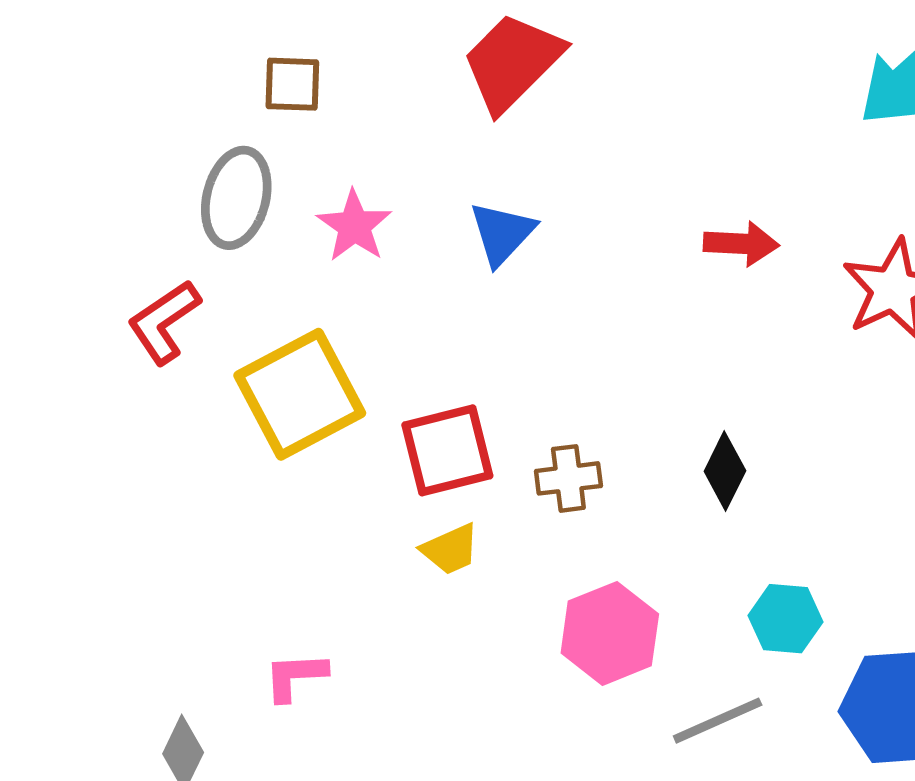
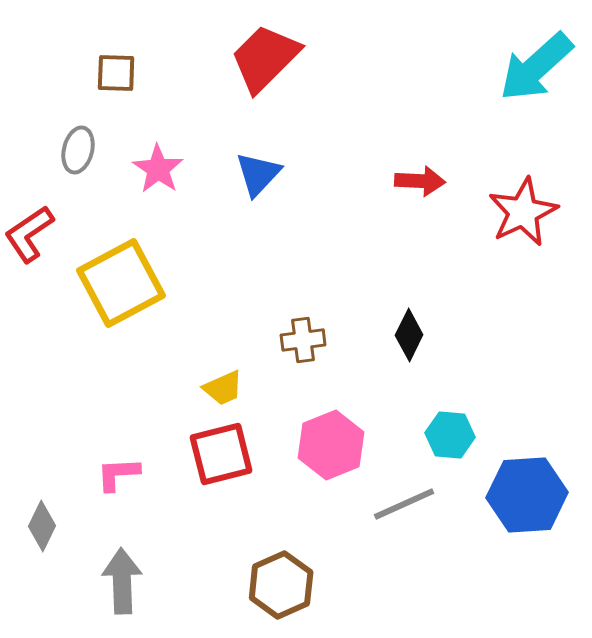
gray ellipse: (236, 198) -> (78, 150), size x0.7
red square: (447, 450) -> (221, 454), moved

